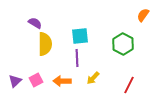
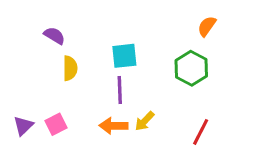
orange semicircle: (143, 15) -> (207, 26), moved
yellow semicircle: (45, 44) -> (70, 68), size x0.7
orange arrow: (62, 81) -> (114, 126), moved

